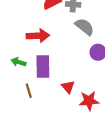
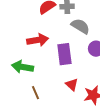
green arrow: (19, 62) -> (23, 67), size x1.5
purple rectangle: (43, 66) -> (64, 54), moved

